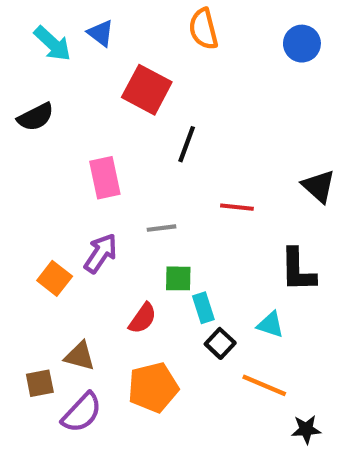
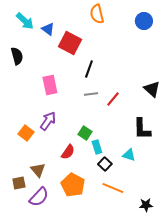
blue triangle: (101, 33) -> (48, 29), moved
black semicircle: (36, 117) -> (17, 56), turned -78
red line: (237, 207) -> (113, 99), turned -56
gray line: (161, 228) -> (91, 94), moved
green square: (178, 278) -> (85, 133), turned 32
brown triangle: (80, 356) -> (38, 170), turned 35
orange line: (264, 385) -> (113, 188), moved
orange pentagon: (153, 387) -> (73, 185), turned -30

